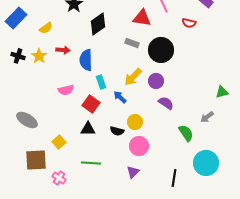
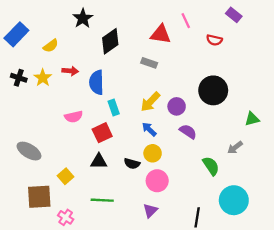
black circle: (161, 50) -> (213, 90), moved
blue arrow: (120, 97) -> (149, 129), moved
red square: (91, 104) -> (102, 133), turned 30

